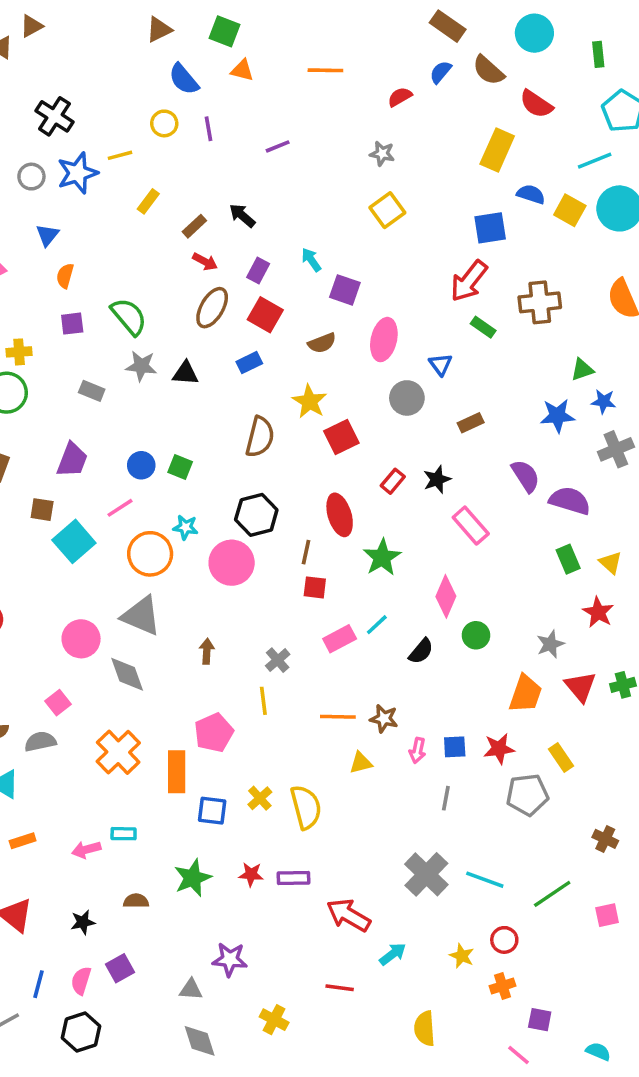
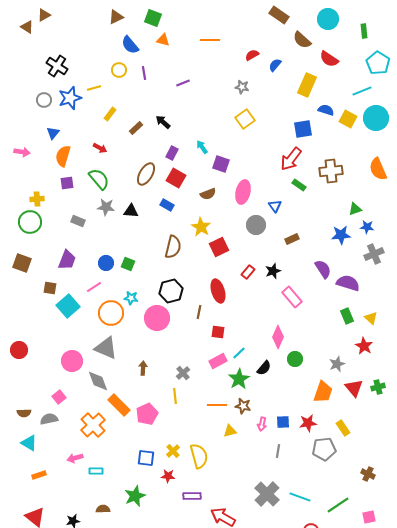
blue semicircle: (441, 72) -> (275, 65), moved
red arrow: (205, 262) -> (100, 148), moved
orange semicircle: (65, 276) -> (63, 156), size x1.5
blue rectangle: (249, 363) -> (167, 205), turned 56
green star: (382, 557) -> (239, 379), moved
red square: (315, 587) -> (218, 332), moved
orange rectangle: (177, 772) -> (119, 405), moved, turned -45
pink arrow: (86, 850) -> (75, 458), moved
red star: (251, 874) -> (168, 476), moved

